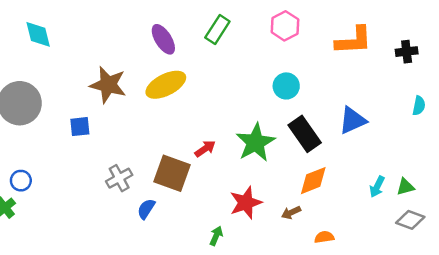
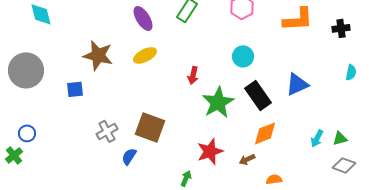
yellow ellipse: (166, 85) -> (145, 55), size x0.7
red arrow: (205, 149) -> (193, 75), moved, turned 138

